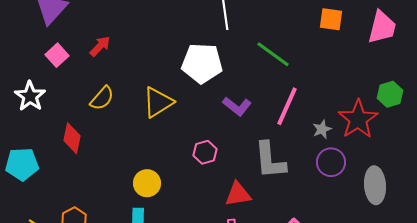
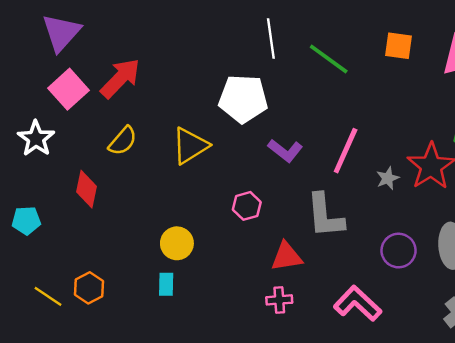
red arrow: (100, 46) -> (120, 78), size x1.6
green line: (273, 54) -> (329, 59), moved
pink square: (57, 55) -> (68, 89), size x1.4
purple circle: (331, 162) -> (399, 251), moved
cyan pentagon: (22, 164) -> (26, 220), size x0.7

